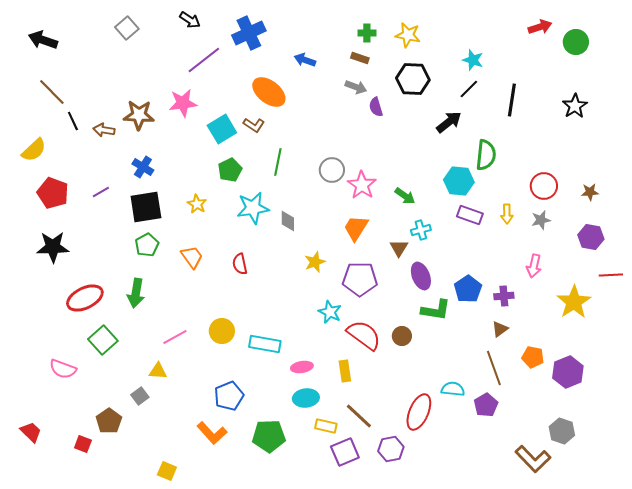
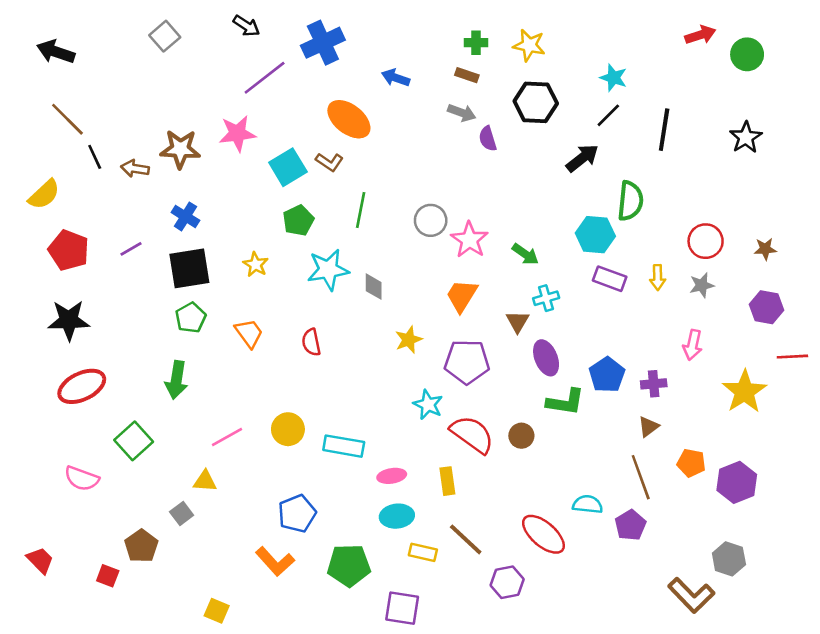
red ellipse: (85, 298) -> (82, 386), moved
red ellipse: (419, 412) -> (543, 534), turned -72
purple square: (345, 452) -> (402, 608), moved, turned 32

